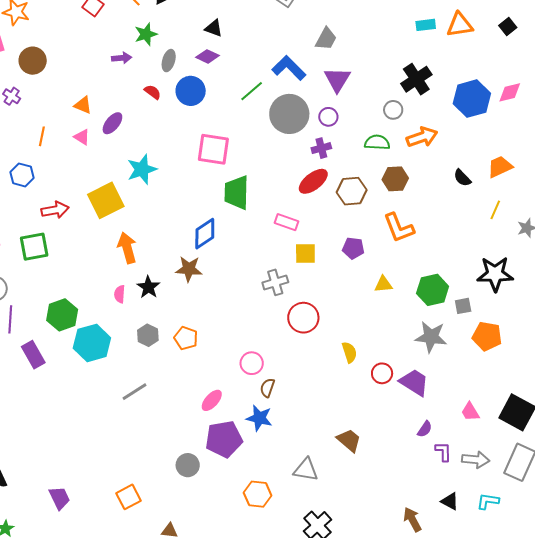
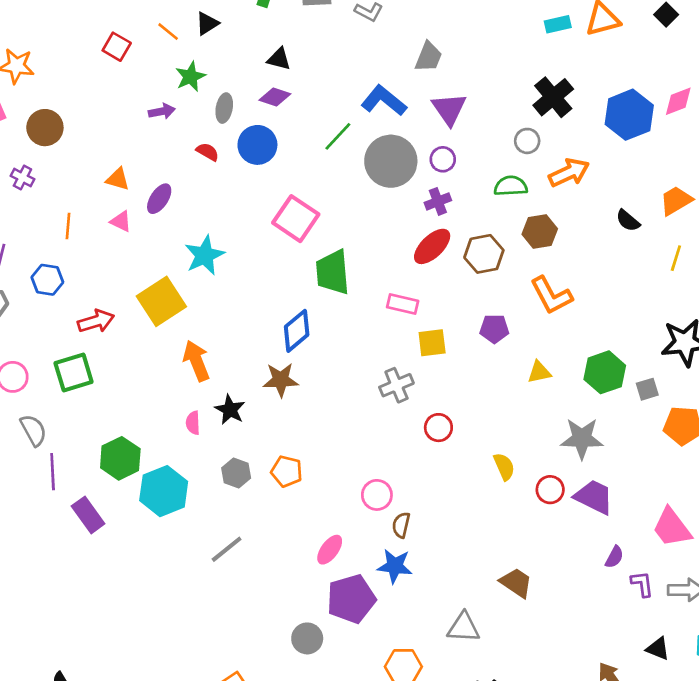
pink square: (213, 149) -> (296, 219), turned 32
red circle: (303, 318) -> (438, 428), size x0.7
gray star: (431, 337) -> (582, 438), moved
pink trapezoid: (470, 412) -> (672, 528), size x1.6

